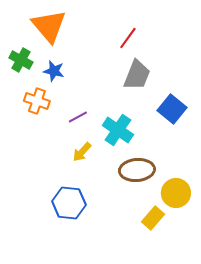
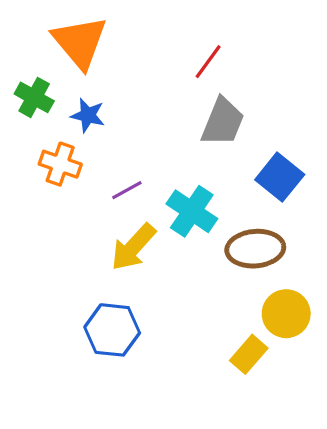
yellow arrow: (82, 152) -> (133, 247), size x1.5
brown ellipse: (137, 170) -> (255, 249), moved

